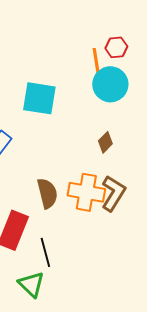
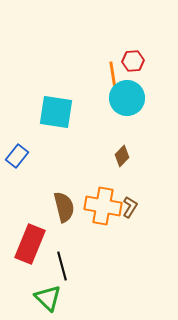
brown L-shape: (113, 193) -> (130, 207), size x0.6

